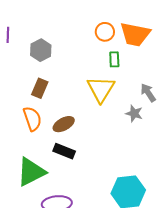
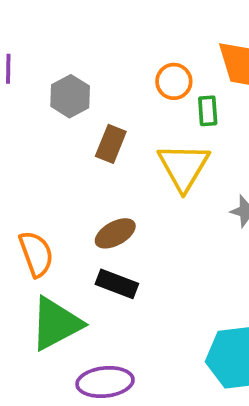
orange circle: (105, 32) -> (174, 81), moved
brown rectangle: (40, 88) -> (111, 144), moved
orange semicircle: (32, 119) -> (36, 254), moved

